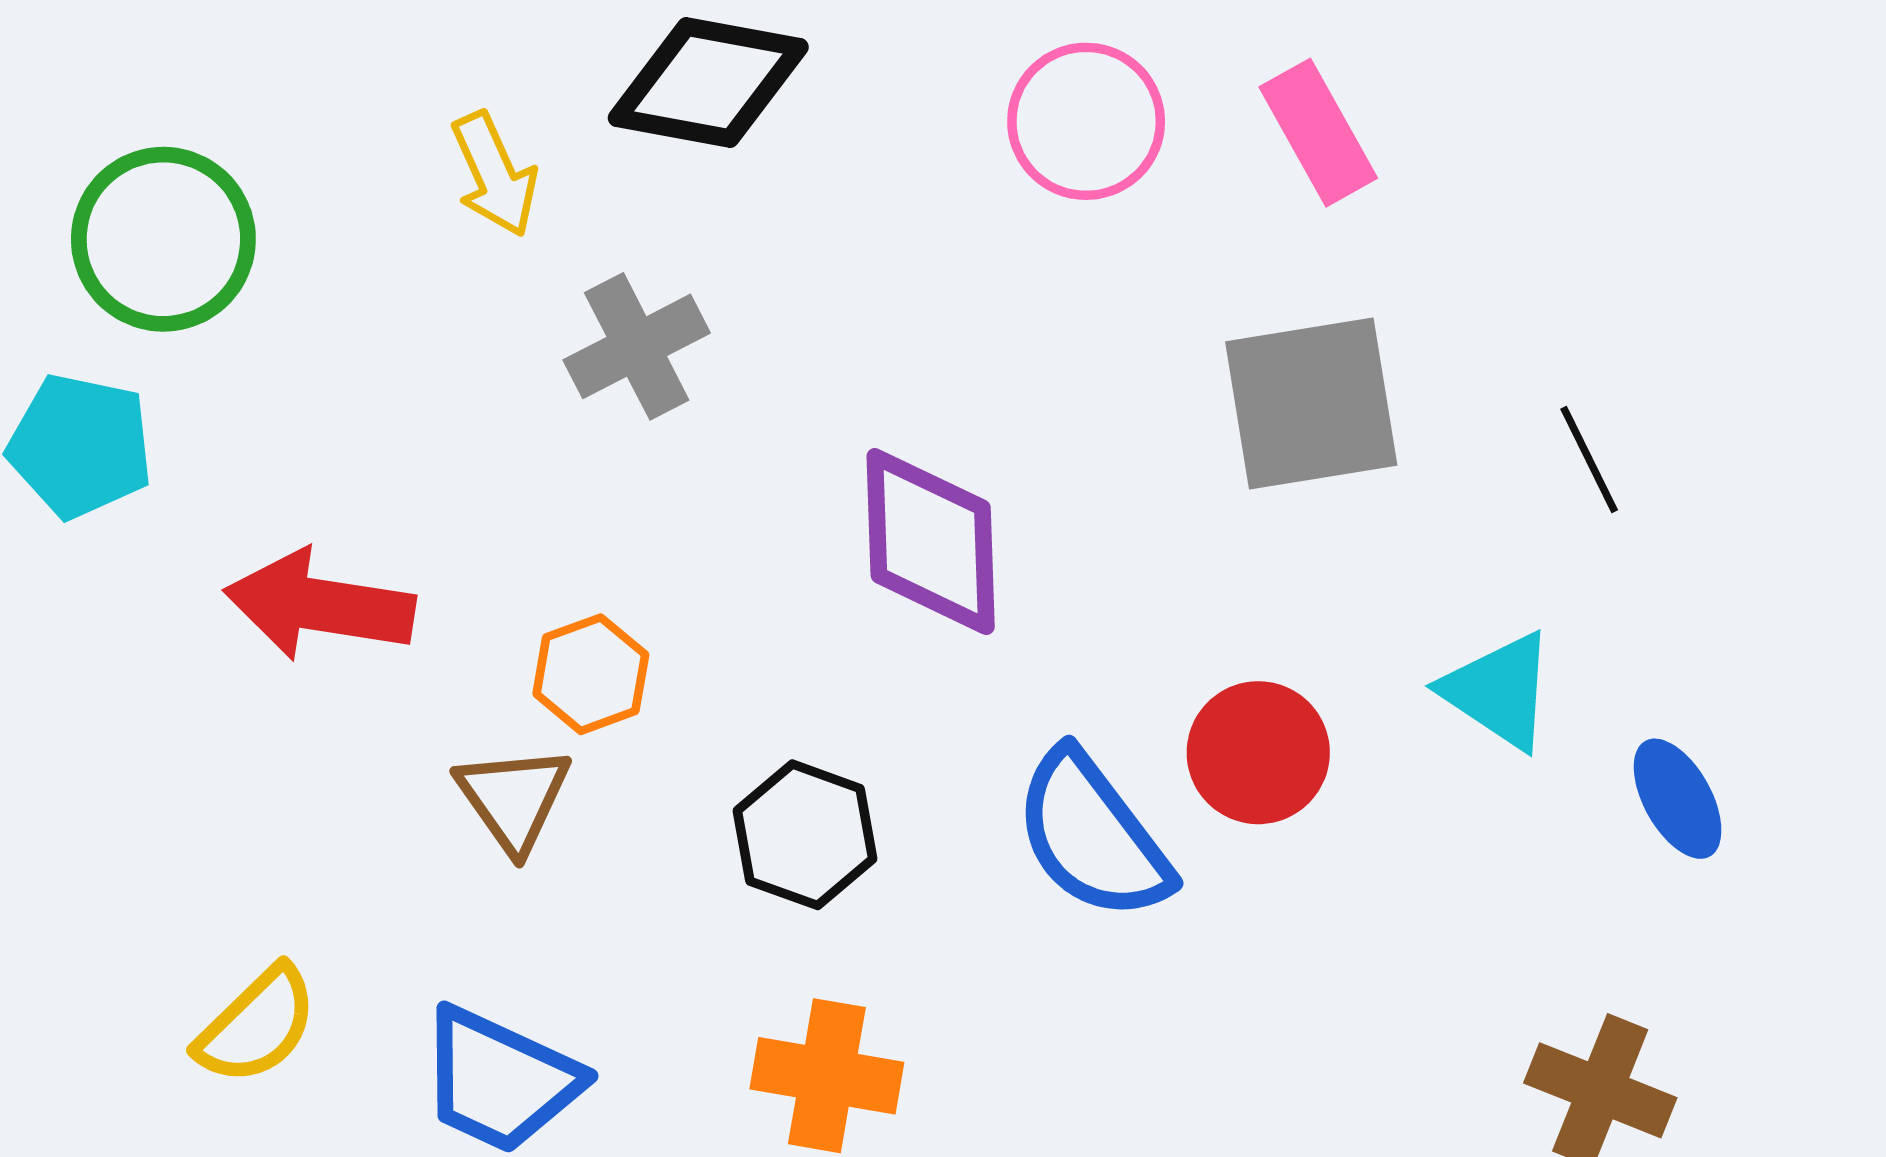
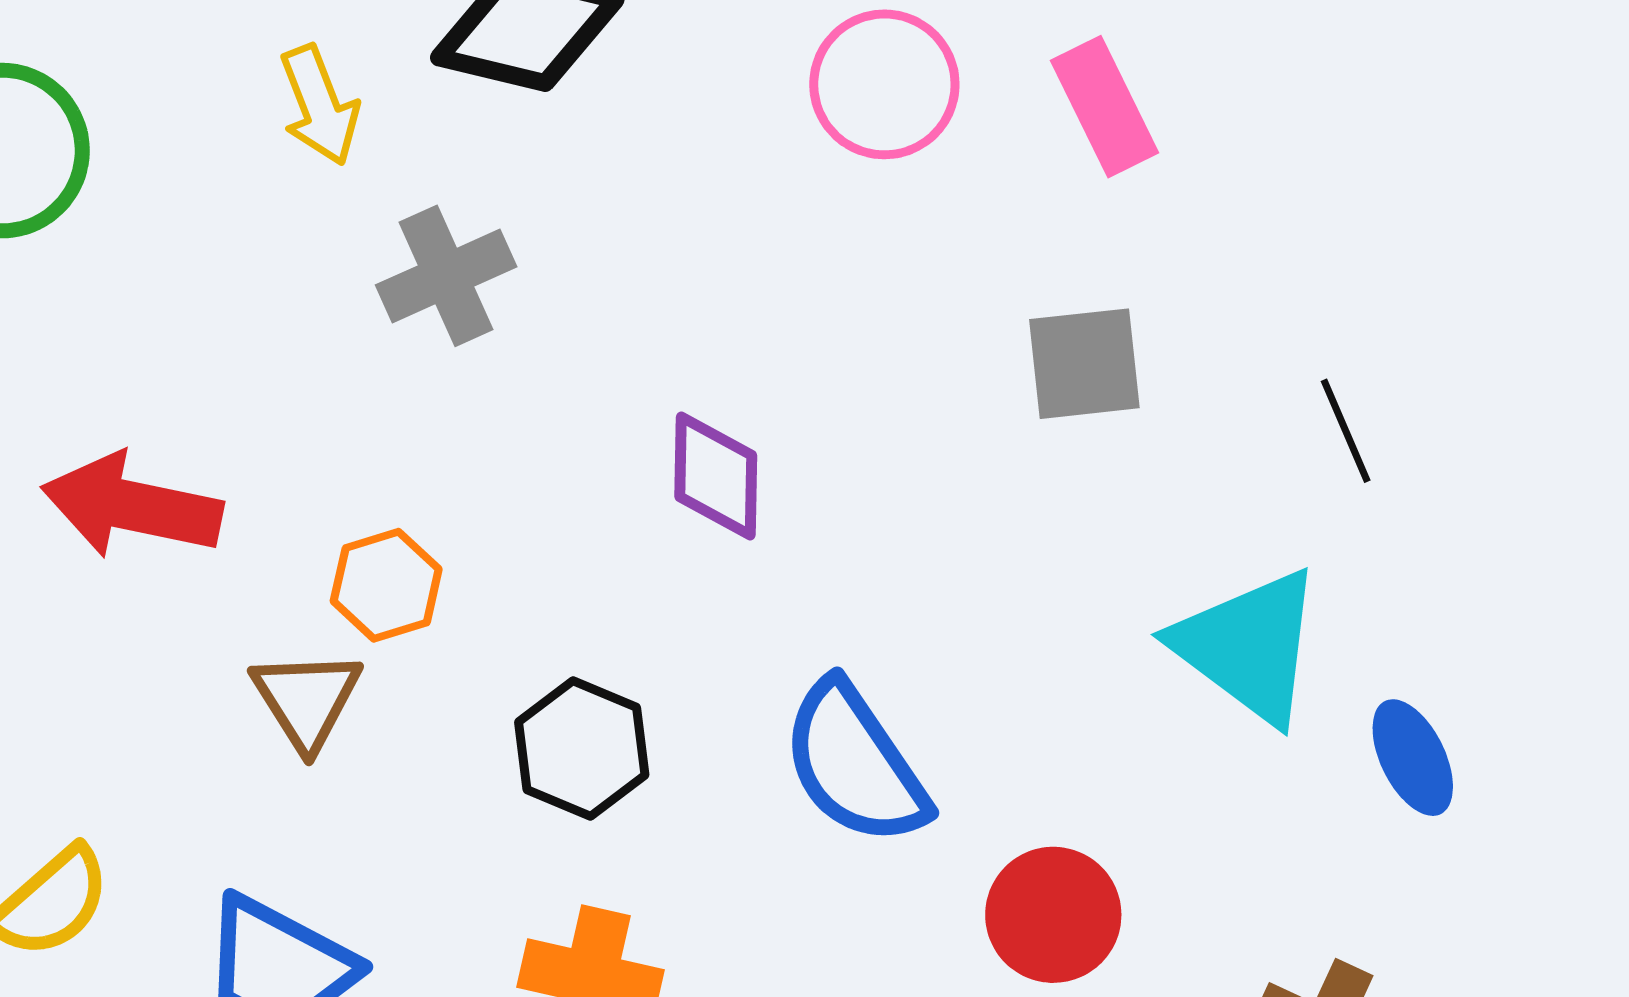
gray square: (1311, 403) -> (1084, 364), size x0.7
purple diamond: (931, 542) -> (716, 476), size x0.7
cyan triangle: (1499, 691) -> (1248, 646), size x1.4
red circle: (1258, 753) -> (1053, 915), moved

